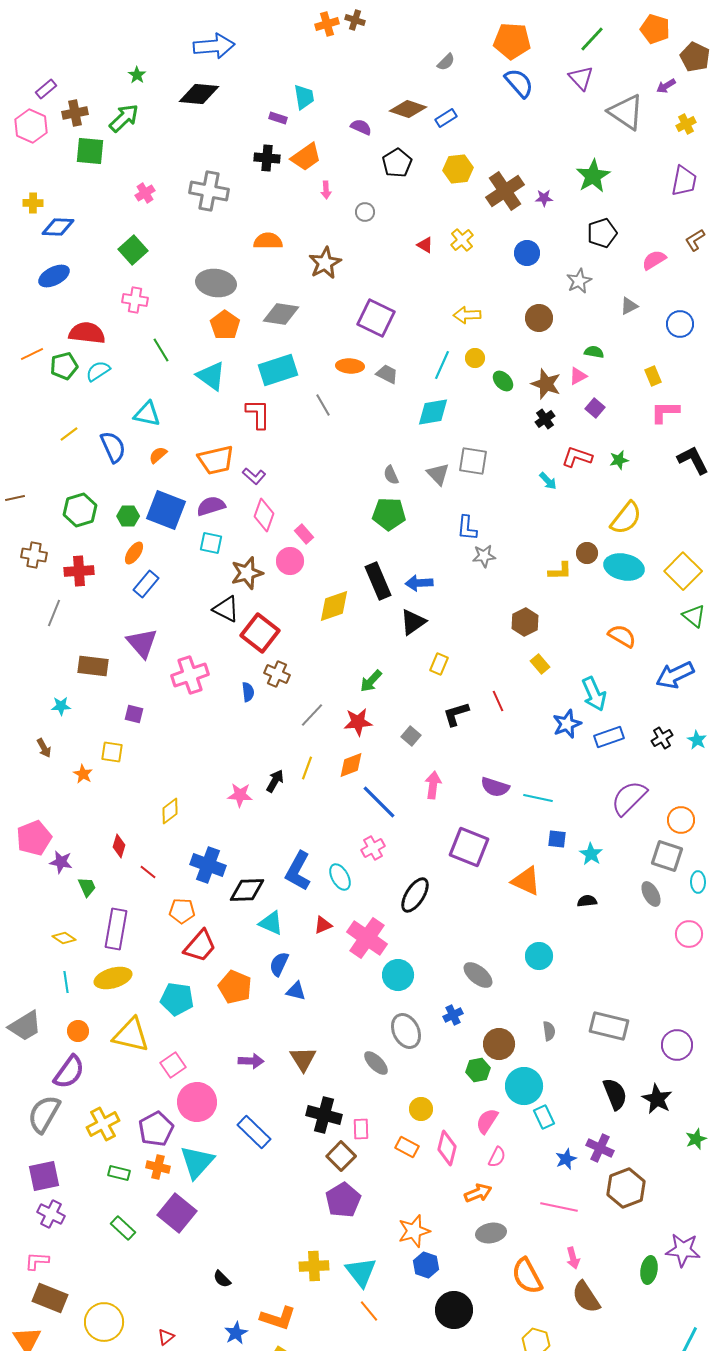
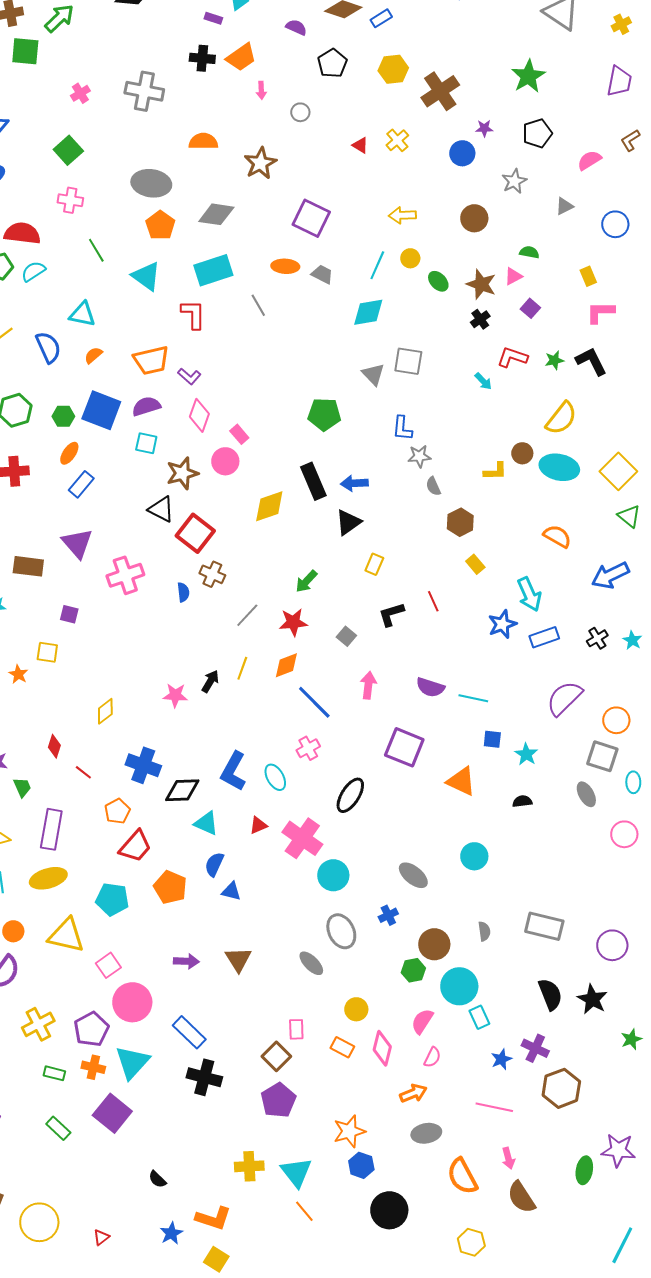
purple star: (544, 198) -> (484, 128), moved
black L-shape: (693, 460) -> (591, 361), moved
gray semicircle: (391, 475) -> (433, 486), moved
orange pentagon: (182, 911) -> (117, 811), turned -30
black cross: (324, 1115) -> (204, 1077), moved

